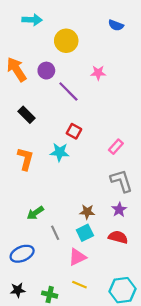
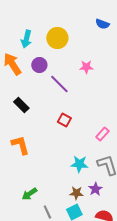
cyan arrow: (32, 20) -> (26, 39), moved, turned 102
cyan star: (60, 152) -> (79, 164), moved
orange L-shape: (25, 159) -> (20, 145), turned -30
purple star: (119, 210) -> (95, 189), moved

